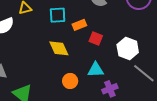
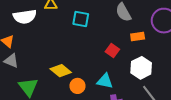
orange rectangle: (79, 25) -> (138, 36), moved
yellow diamond: (59, 48) -> (61, 71), moved, turned -40

